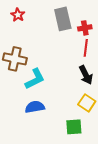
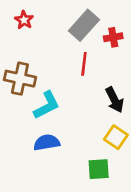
gray rectangle: (63, 19) -> (84, 25), turned 55
red line: (86, 48) -> (84, 64), moved

